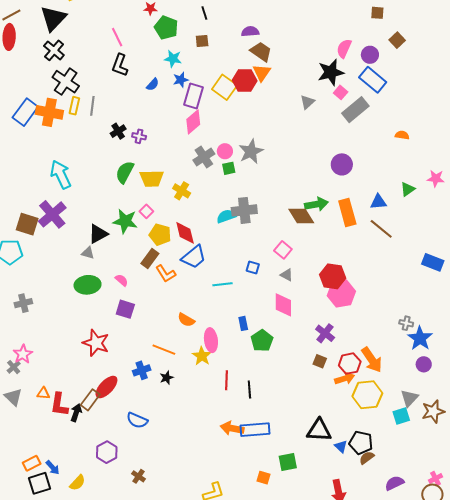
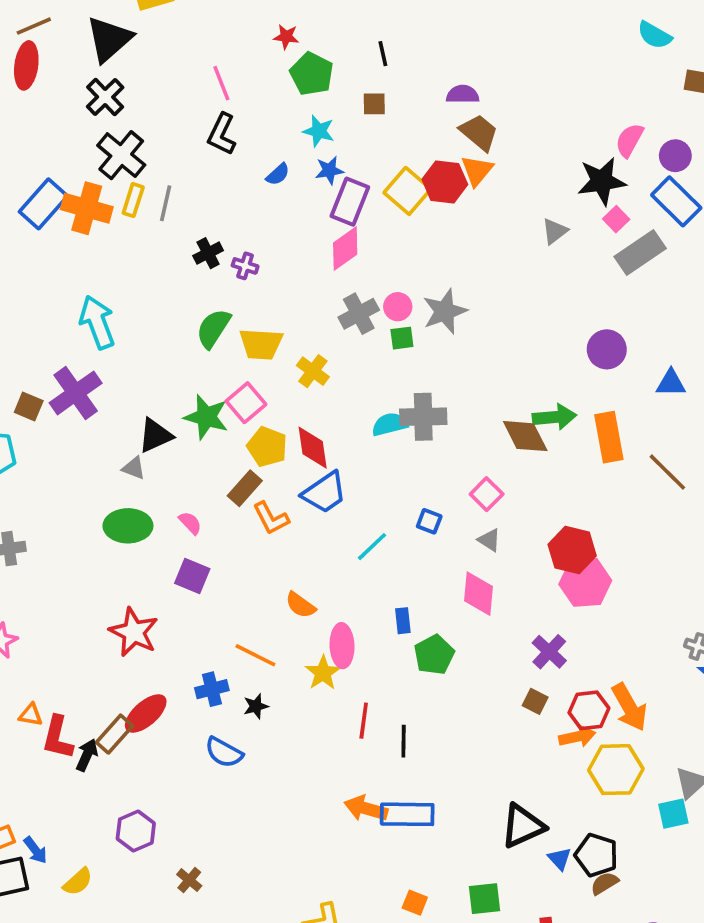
blue triangle: (378, 202) -> (671, 383), moved
pink square: (146, 211) -> (246, 403), size x1.5
brown square: (27, 224) -> (29, 407), size x0.7
cyan line: (223, 284) -> (372, 547), turned -42
blue semicircle: (137, 420) -> (224, 752), moved
black triangle: (319, 430) -> (523, 826), turned -32
green square: (288, 462) -> (484, 899), moved

